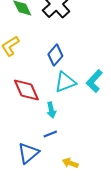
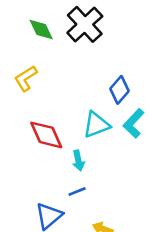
blue diamond: (55, 55) -> (120, 90), moved

